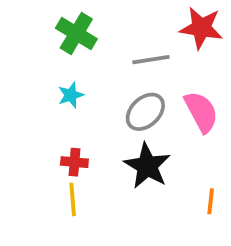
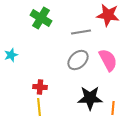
cyan star: (71, 95) -> (11, 55), moved
black star: (147, 166) -> (90, 98), moved, turned -30

